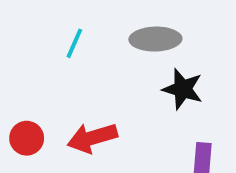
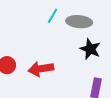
cyan line: (74, 43) -> (53, 16), moved

